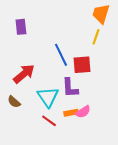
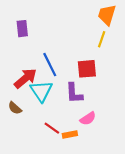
blue line: (61, 55) -> (50, 65), moved
cyan triangle: (48, 97) -> (41, 91), moved
orange rectangle: (71, 113) -> (70, 134), moved

